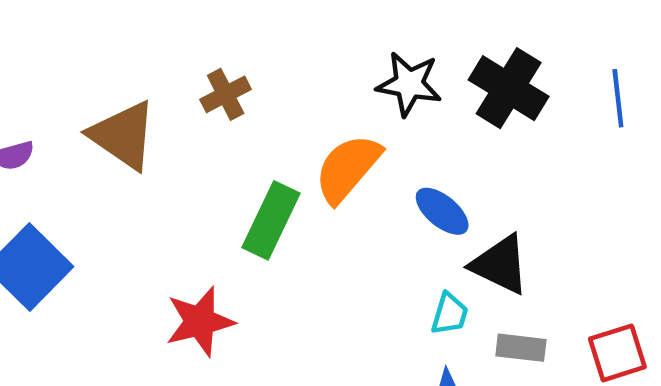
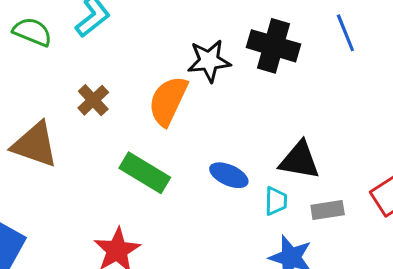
orange semicircle: (348, 168) -> (168, 101), moved
blue ellipse: (442, 211) -> (229, 175), moved
green rectangle: (271, 220) -> (145, 173), turned -69

